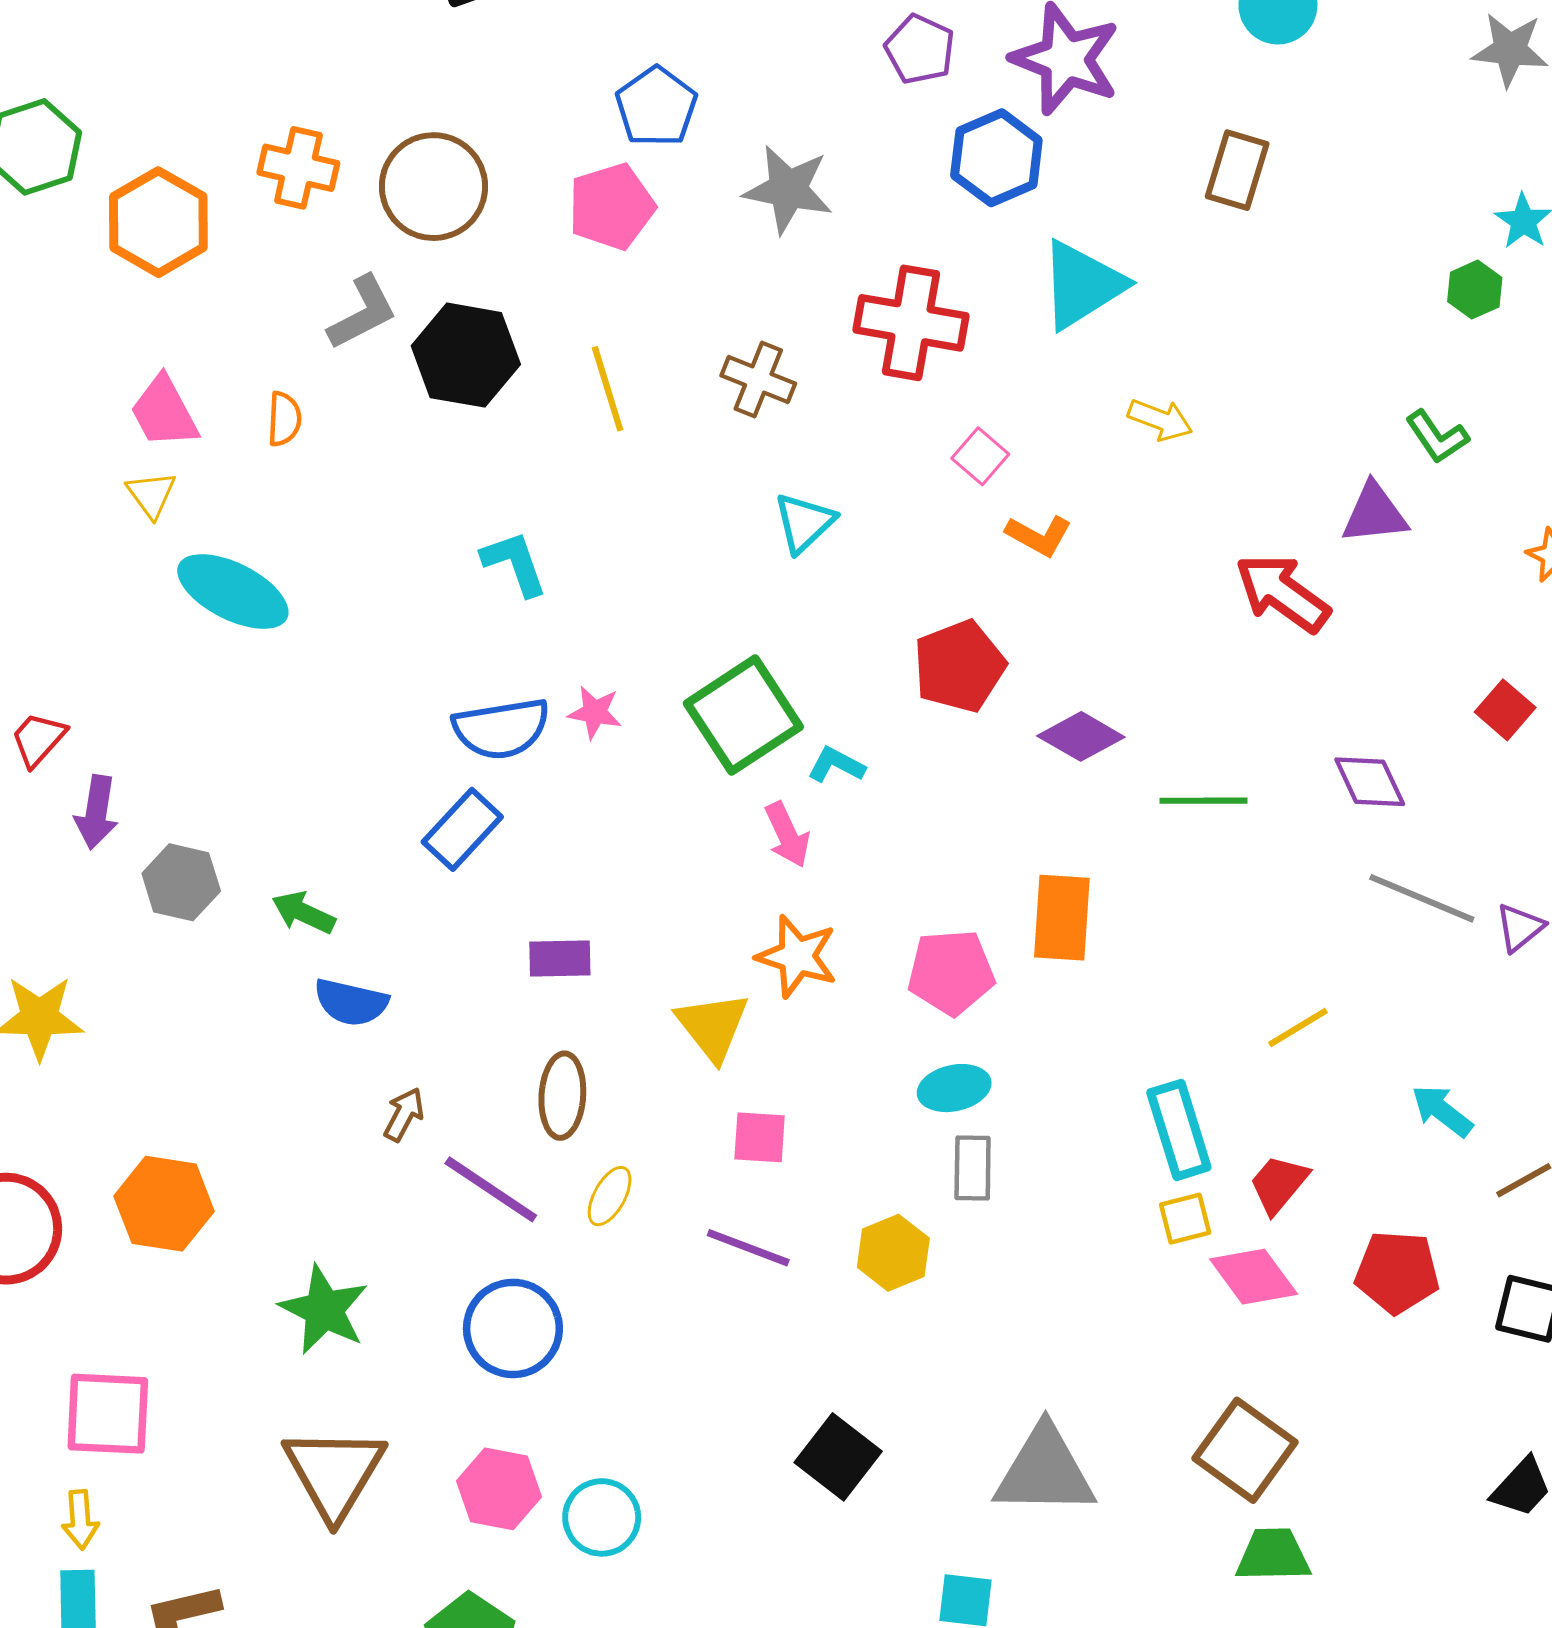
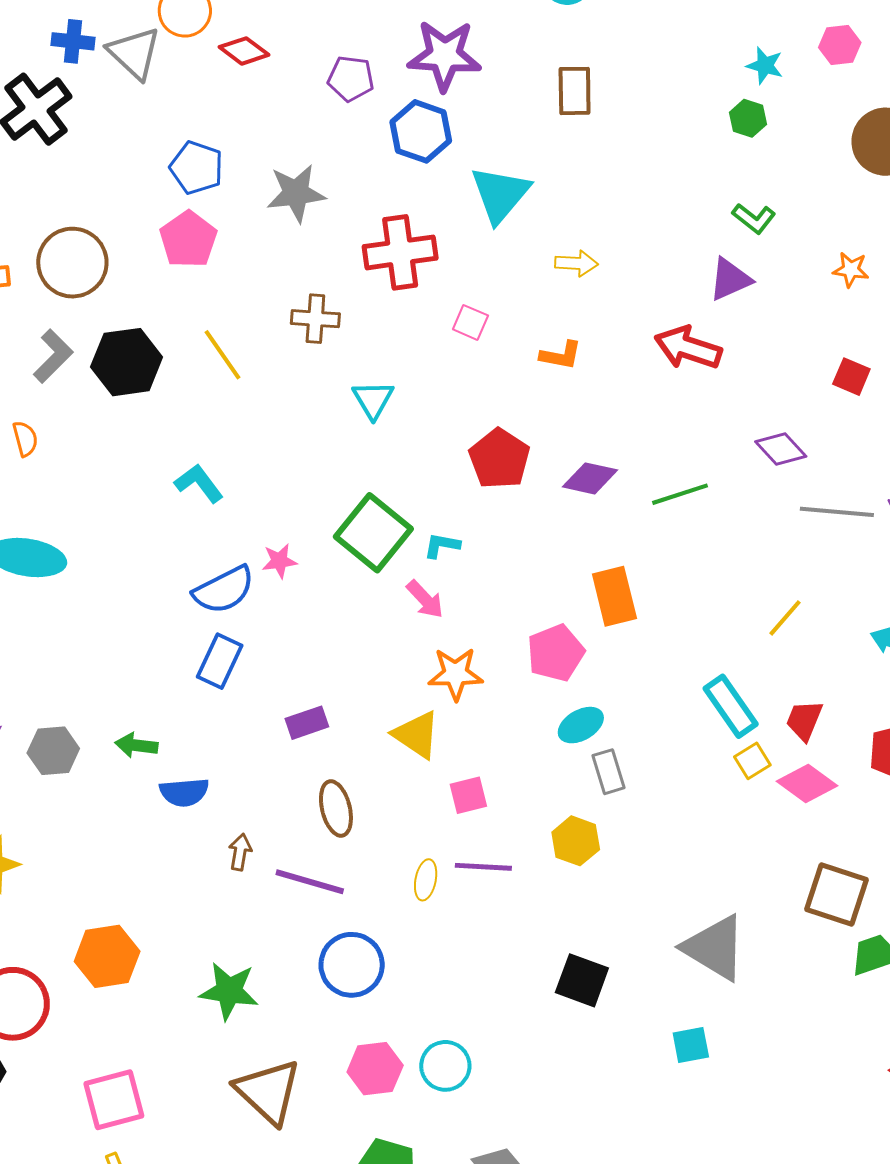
orange L-shape: (1039, 535) -> (561, 355), moved
yellow ellipse: (610, 1196) -> (426, 880), moved
gray triangle: (1045, 1471) -> (715, 948), turned 48

